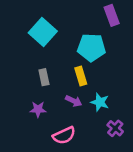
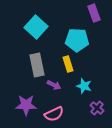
gray rectangle: (44, 77) -> (37, 65), size x1.6
purple arrow: (74, 101) -> (54, 85), moved
purple star: (38, 109) -> (26, 105), moved, size x1.5

